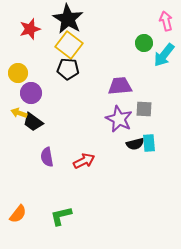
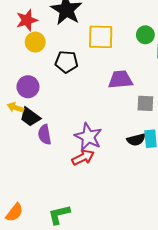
yellow square: (69, 45) -> (101, 37), moved, turned -36
yellow circle: (18, 73) -> (35, 42), moved
purple star: (119, 119) -> (88, 137), moved
purple semicircle: (47, 157) -> (45, 135), moved

